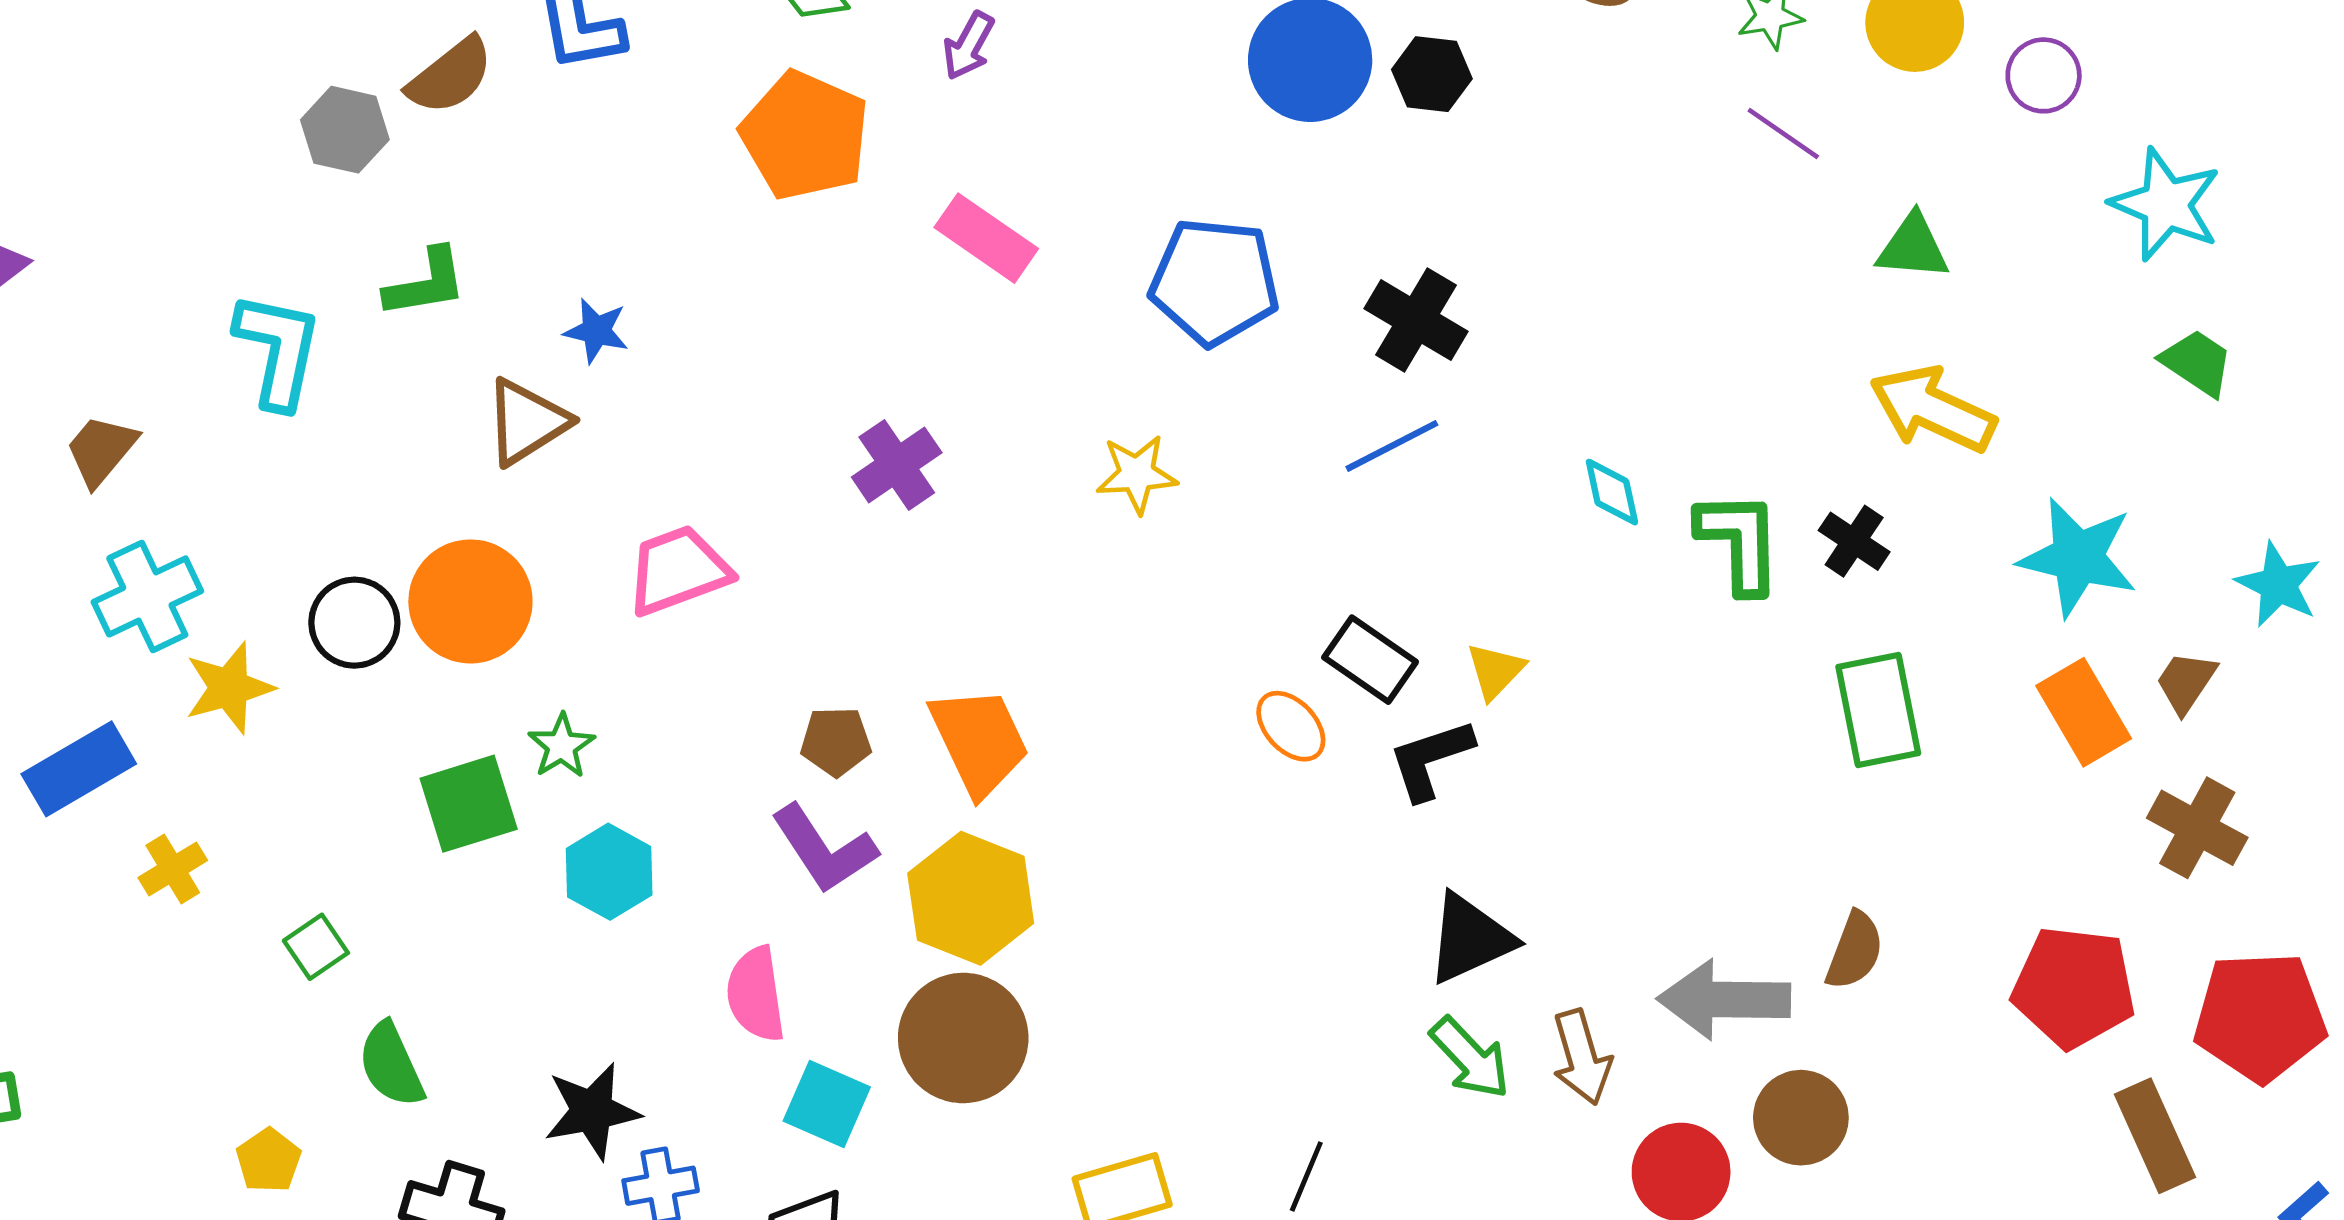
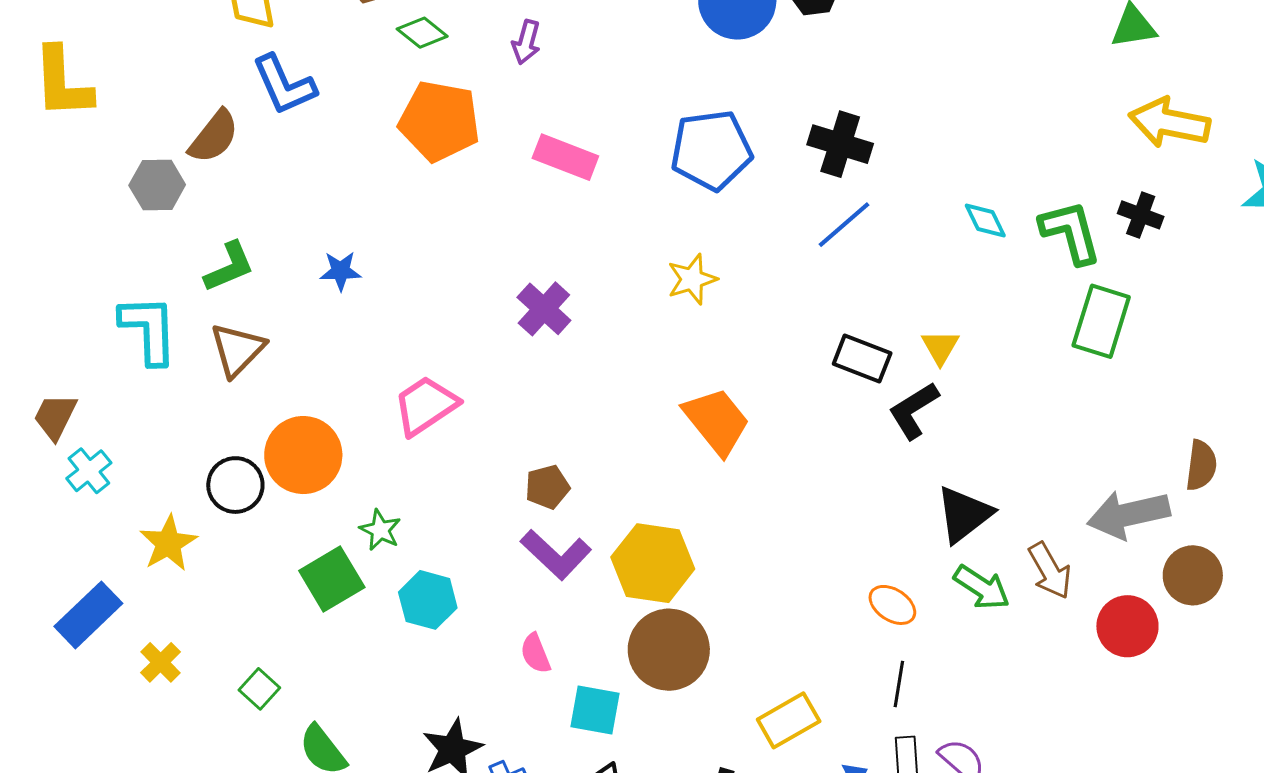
brown triangle: (527, 422) -> (237, 350), moved
cyan cross: (147, 596) -> (89, 471), moved, size x0.7
green rectangle: (1878, 710) -> (1101, 321), moved, turned 42
orange ellipse: (1291, 726) -> (892, 605), moved
orange trapezoid: (979, 741) -> (717, 421), moved
pink semicircle: (756, 994) -> (535, 653), size x0.7

